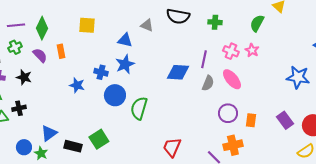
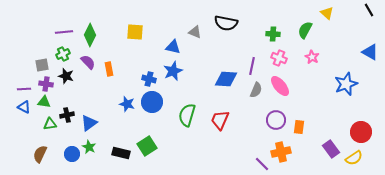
green cross: (215, 22) -> (273, 34), moved
pink star: (252, 50) -> (312, 57), moved
orange rectangle: (61, 51) -> (109, 69), moved
black star: (24, 77) -> (66, 76), moved
blue star: (298, 77) -> (346, 84), turned -30
blue star: (77, 85) -> (127, 104), moved
blue circle: (115, 95) -> (152, 102), moved
purple rectangle: (285, 120) -> (331, 149), moved
blue triangle: (49, 133) -> (89, 123), moved
red trapezoid: (172, 147) -> (220, 120), moved
green star: (41, 153) -> (89, 147), moved

